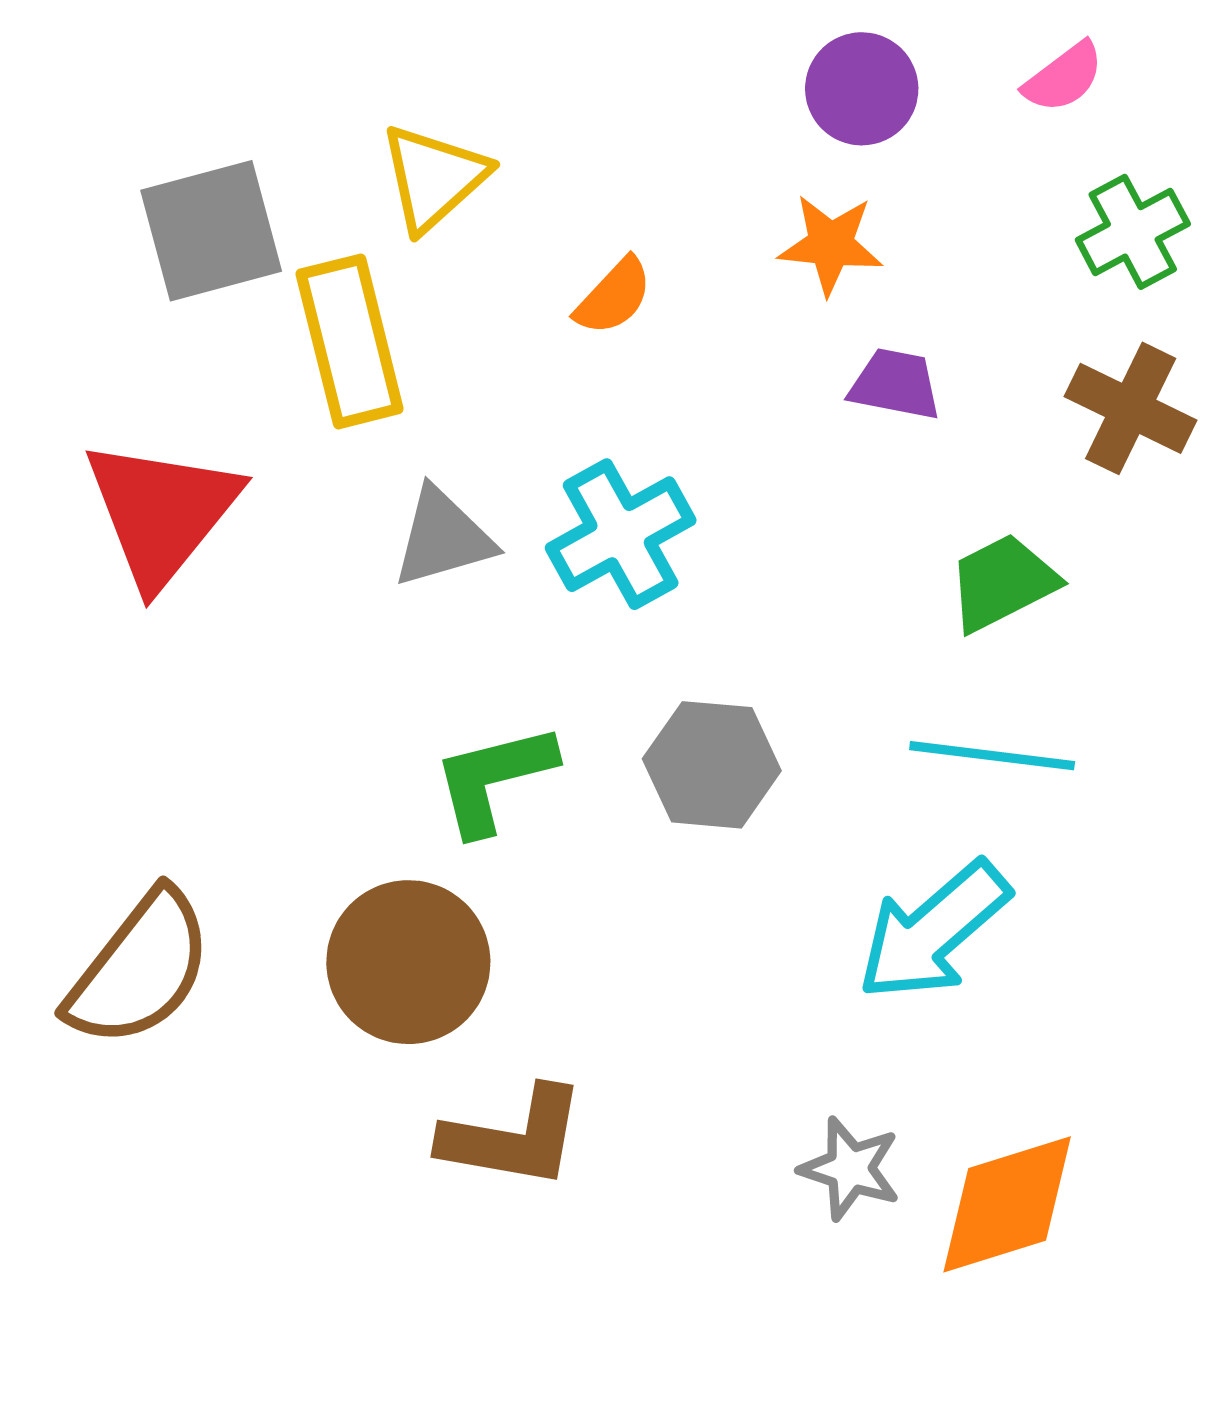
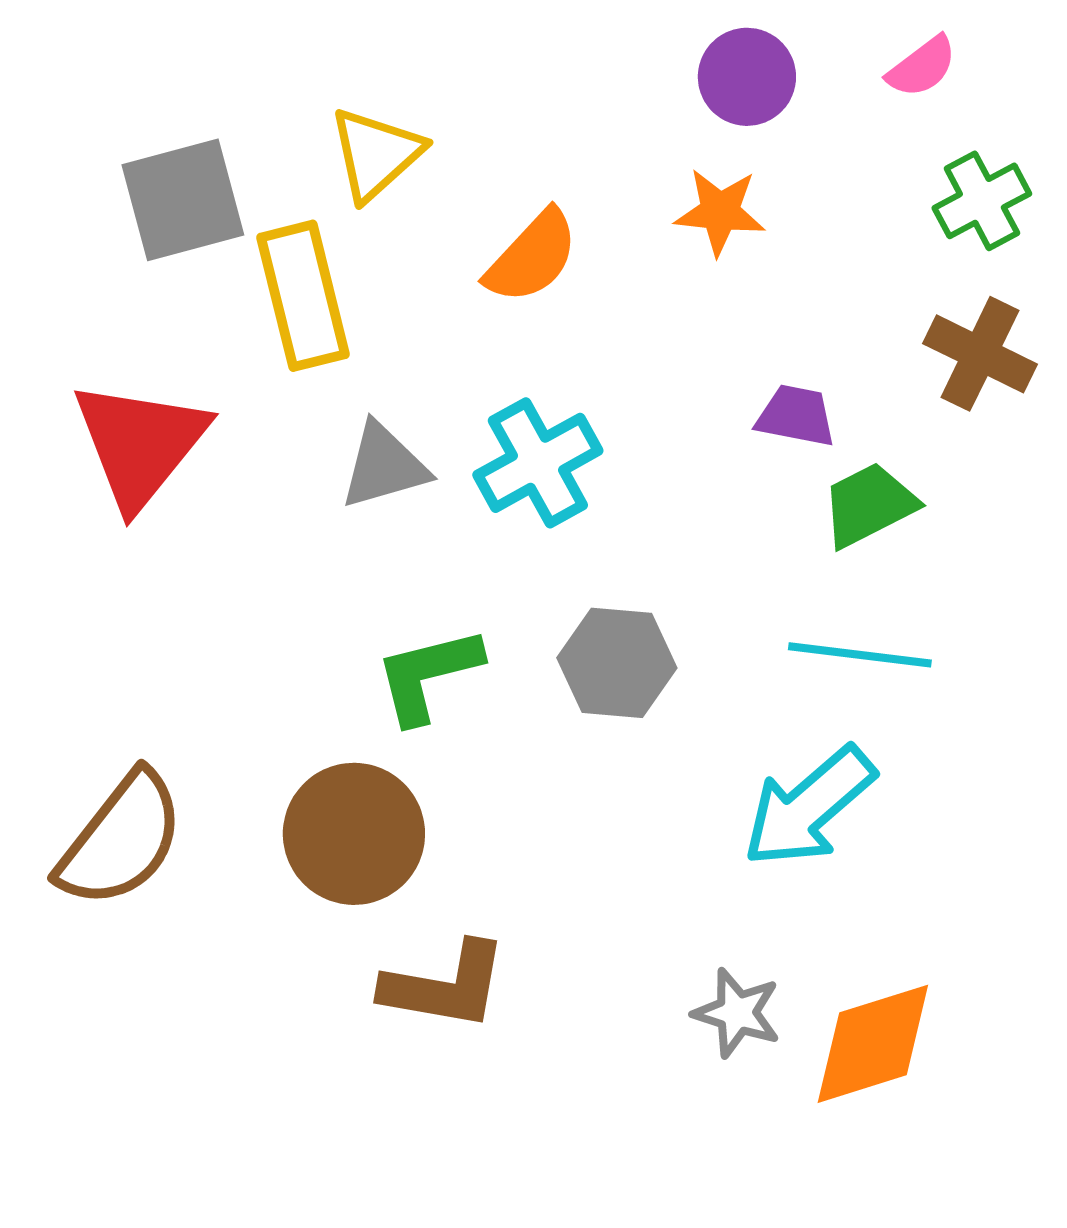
orange semicircle: (614, 296) -> (532, 257), size x1.4
purple trapezoid: (895, 384) -> (796, 416), moved

